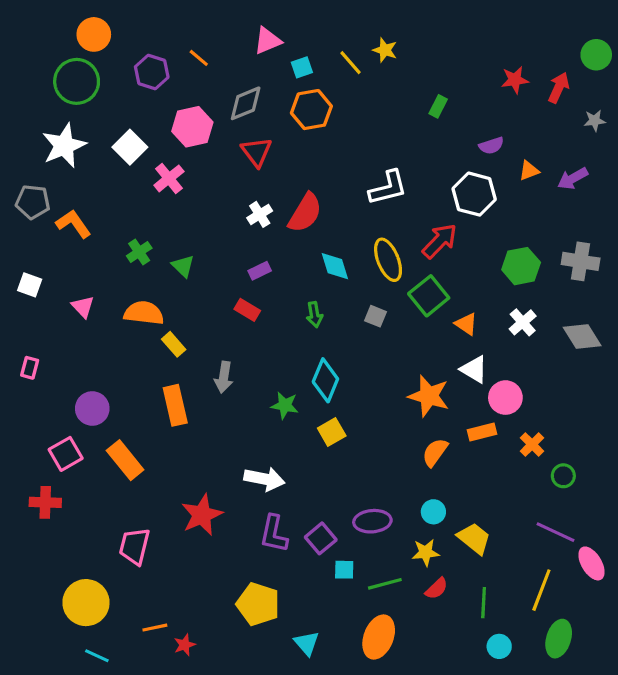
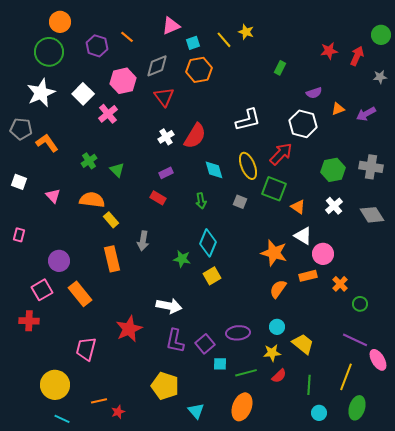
green square: (429, 296) -> (274, 189), turned -30

